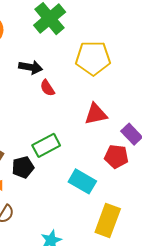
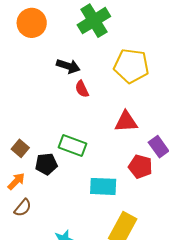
green rectangle: (46, 145) -> (72, 146), turned 40
cyan rectangle: (82, 181) -> (103, 186), turned -36

